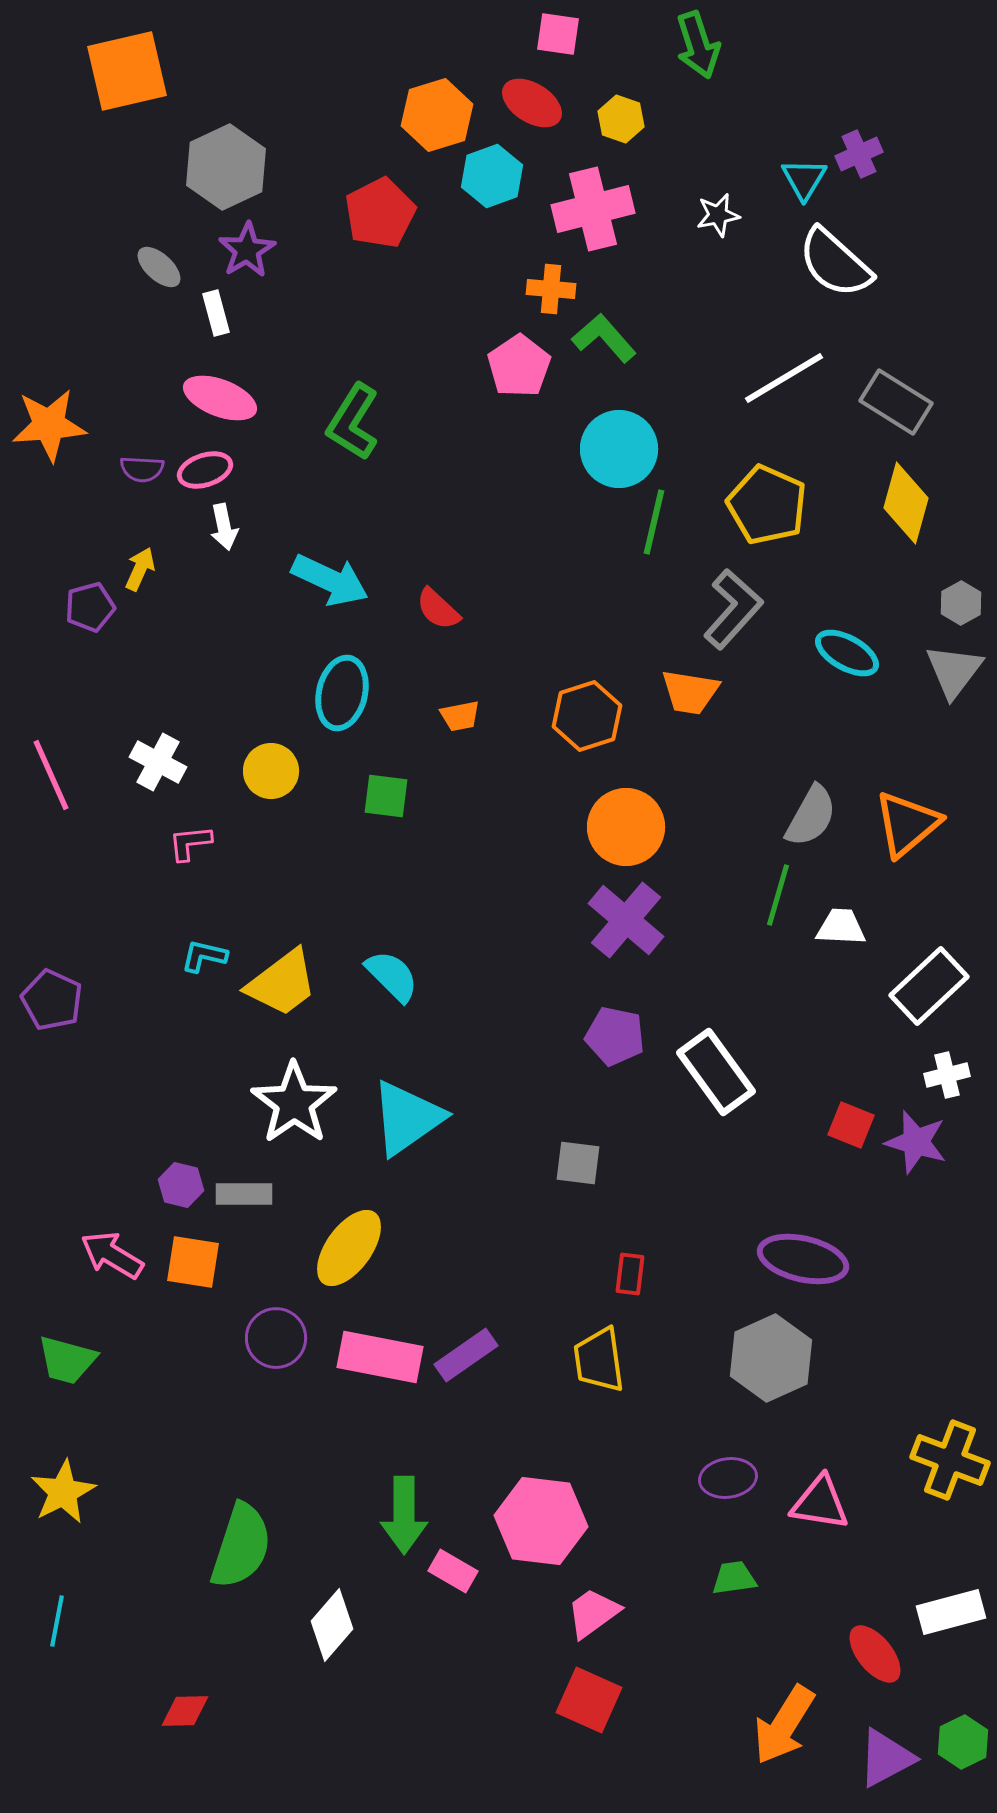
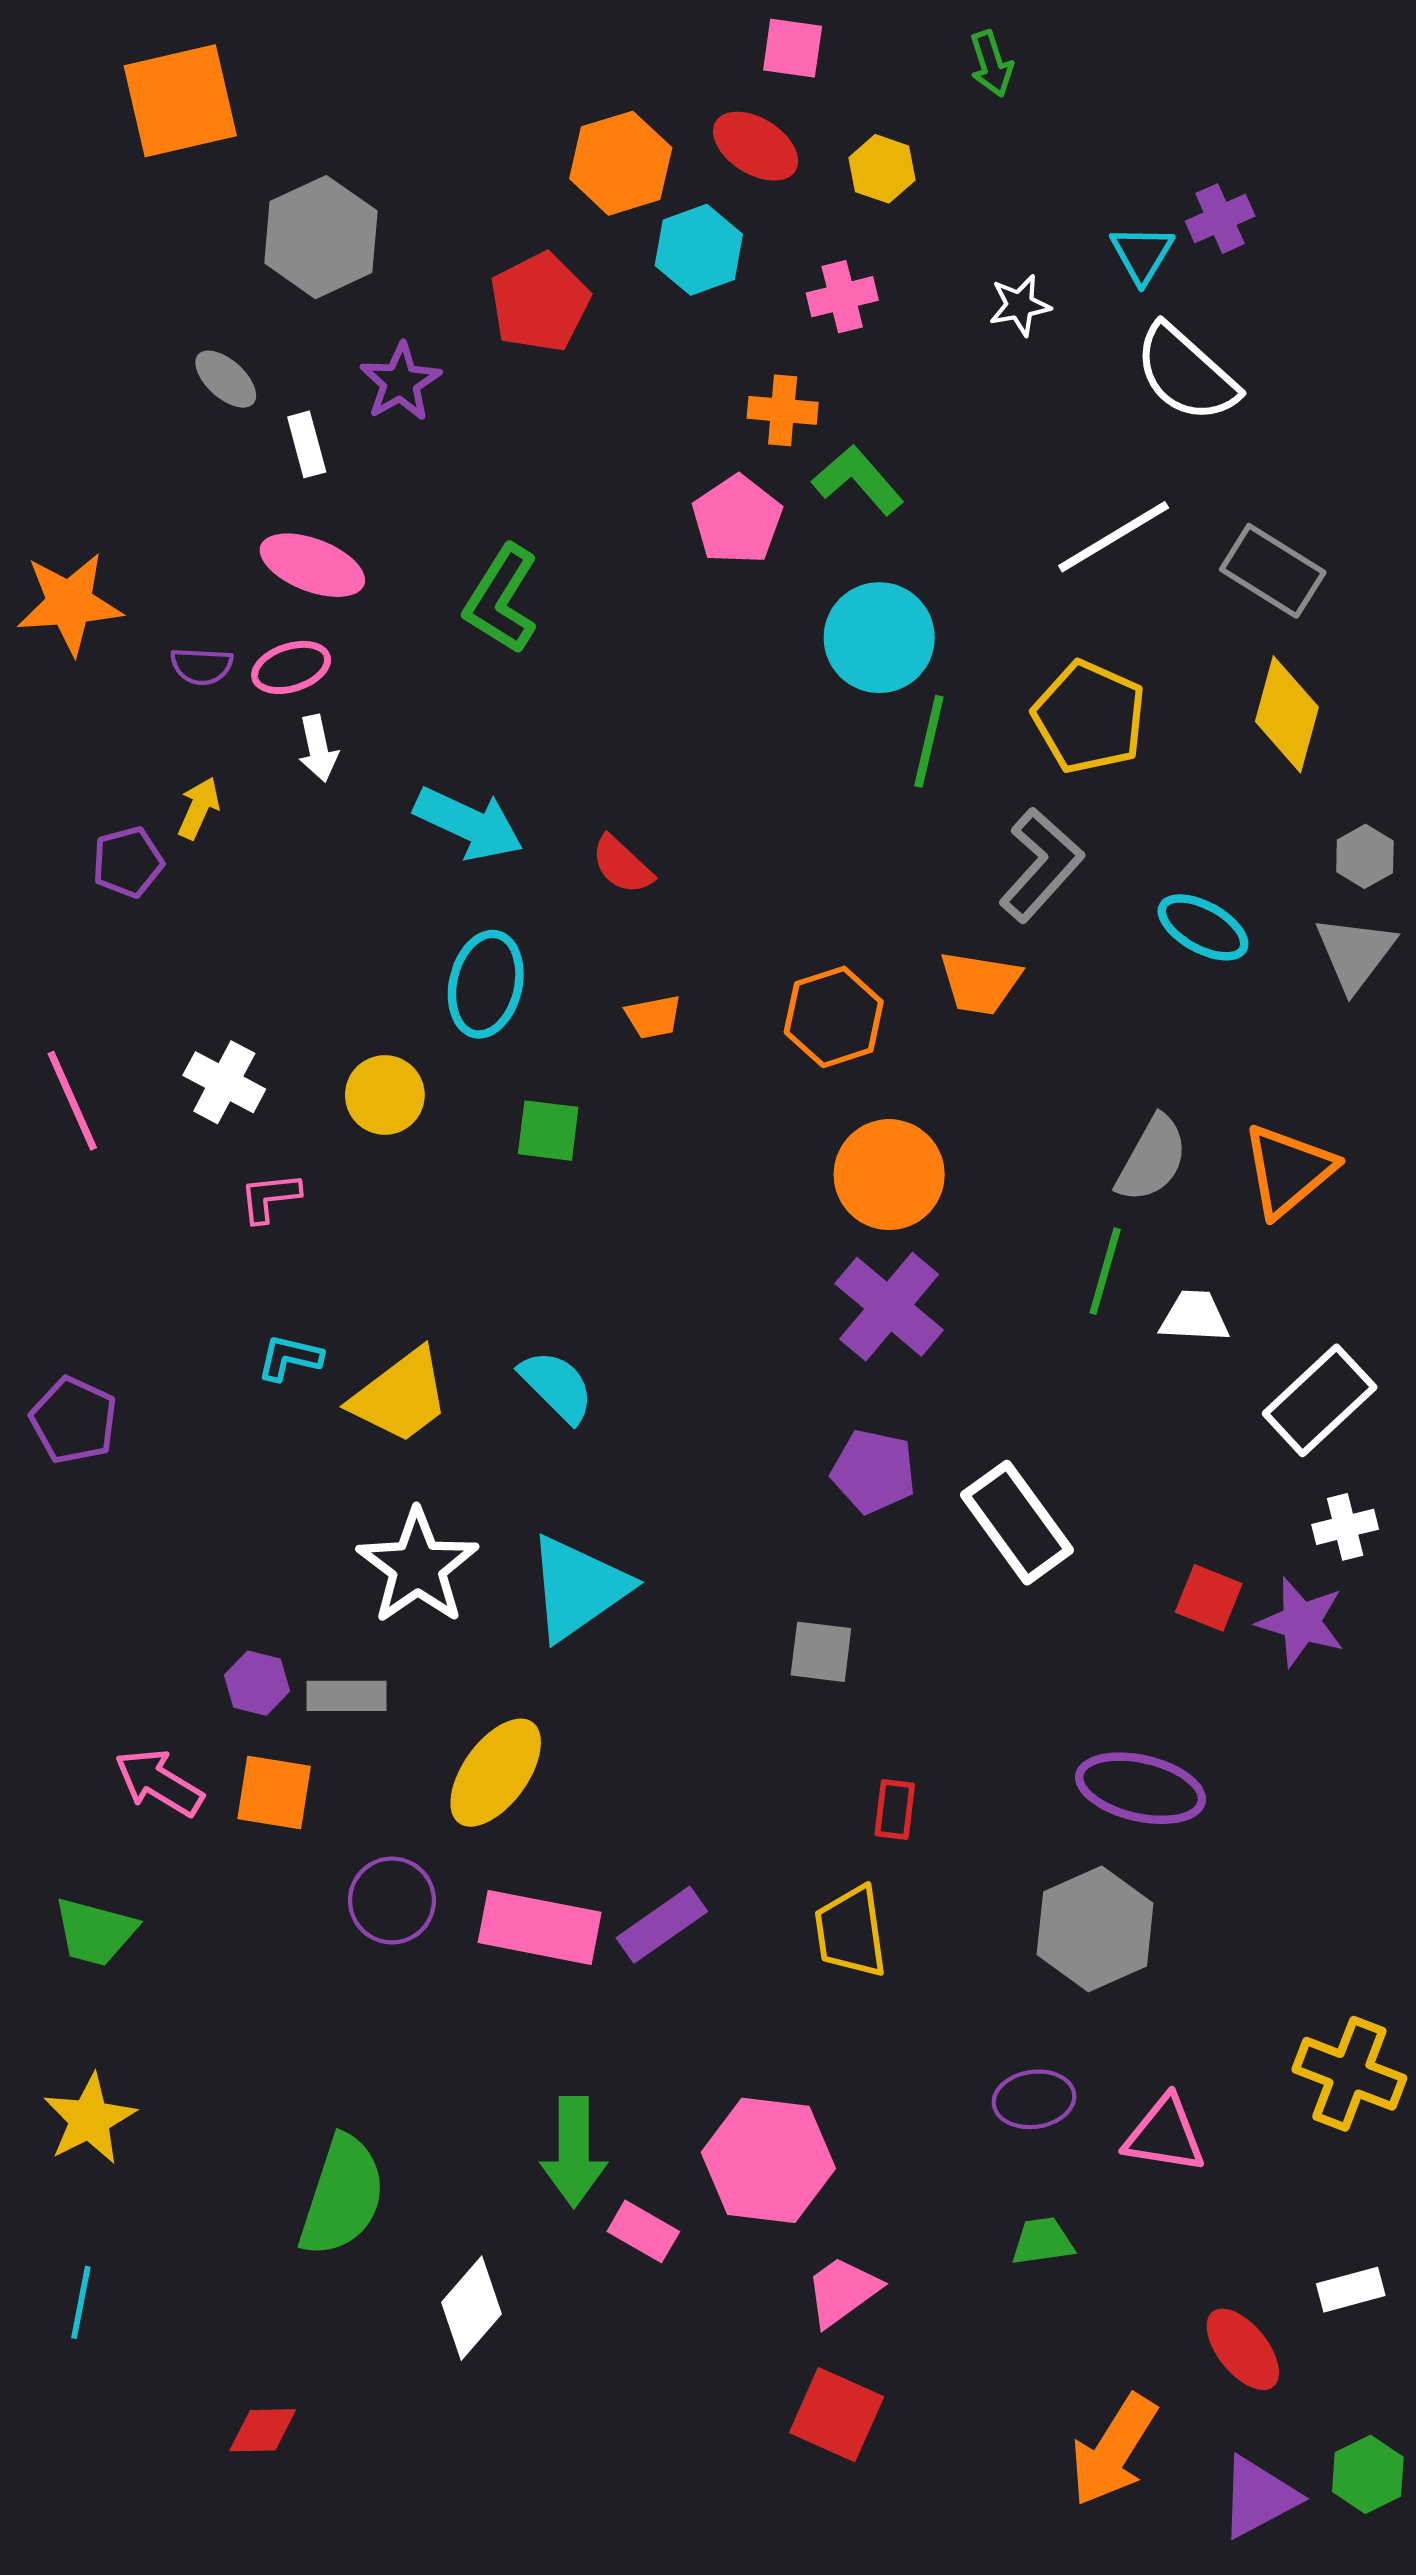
green arrow: (698, 45) -> (991, 64), size x0.7
pink cross: (593, 209) -> (842, 297), size x0.6
purple star: (247, 250) -> (400, 382), moved
white rectangle: (951, 1612) -> (1351, 2290), size x0.7

